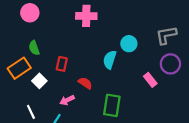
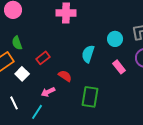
cyan circle: (129, 44) -> (115, 39), moved
red rectangle: (62, 64) -> (43, 58), turned 40
pink rectangle: (150, 80) -> (119, 67), moved

